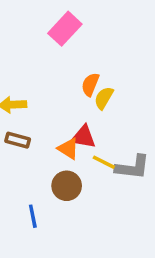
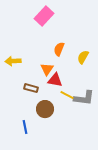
yellow semicircle: (104, 98) -> (83, 57), moved
brown rectangle: (18, 140) -> (31, 88), moved
orange triangle: (68, 149) -> (47, 69), moved, turned 32

